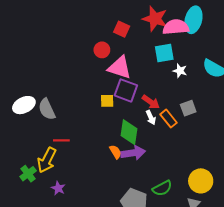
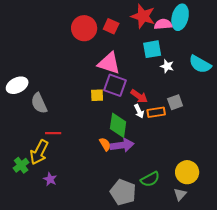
pink semicircle: (176, 27) -> (163, 24), size x0.7
red circle: (102, 50) -> (84, 28), moved, size x1.6
white ellipse: (24, 105) -> (17, 85), moved
orange rectangle: (168, 119) -> (156, 112), turned -60

